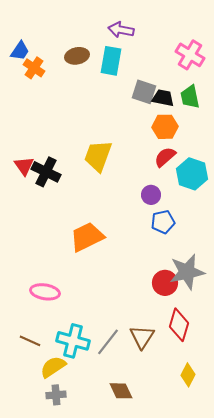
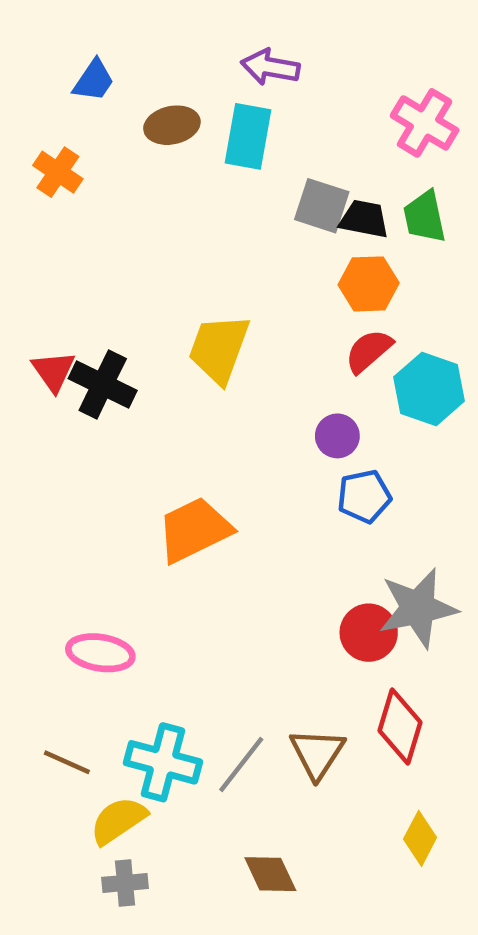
blue trapezoid: (20, 51) -> (94, 80), moved
orange cross: (34, 68) -> (58, 172), moved

